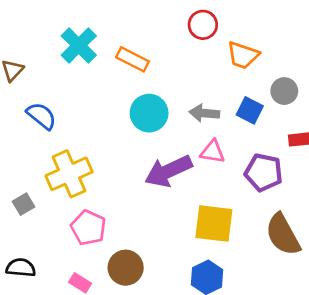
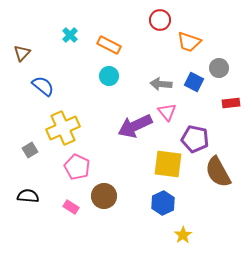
cyan cross: (79, 45) -> (70, 35), size x0.6
cyan circle: (149, 113) -> (109, 76), moved, size x0.7
pink triangle: (213, 152) -> (167, 112), turned 42
purple pentagon: (264, 172) -> (195, 139), moved

